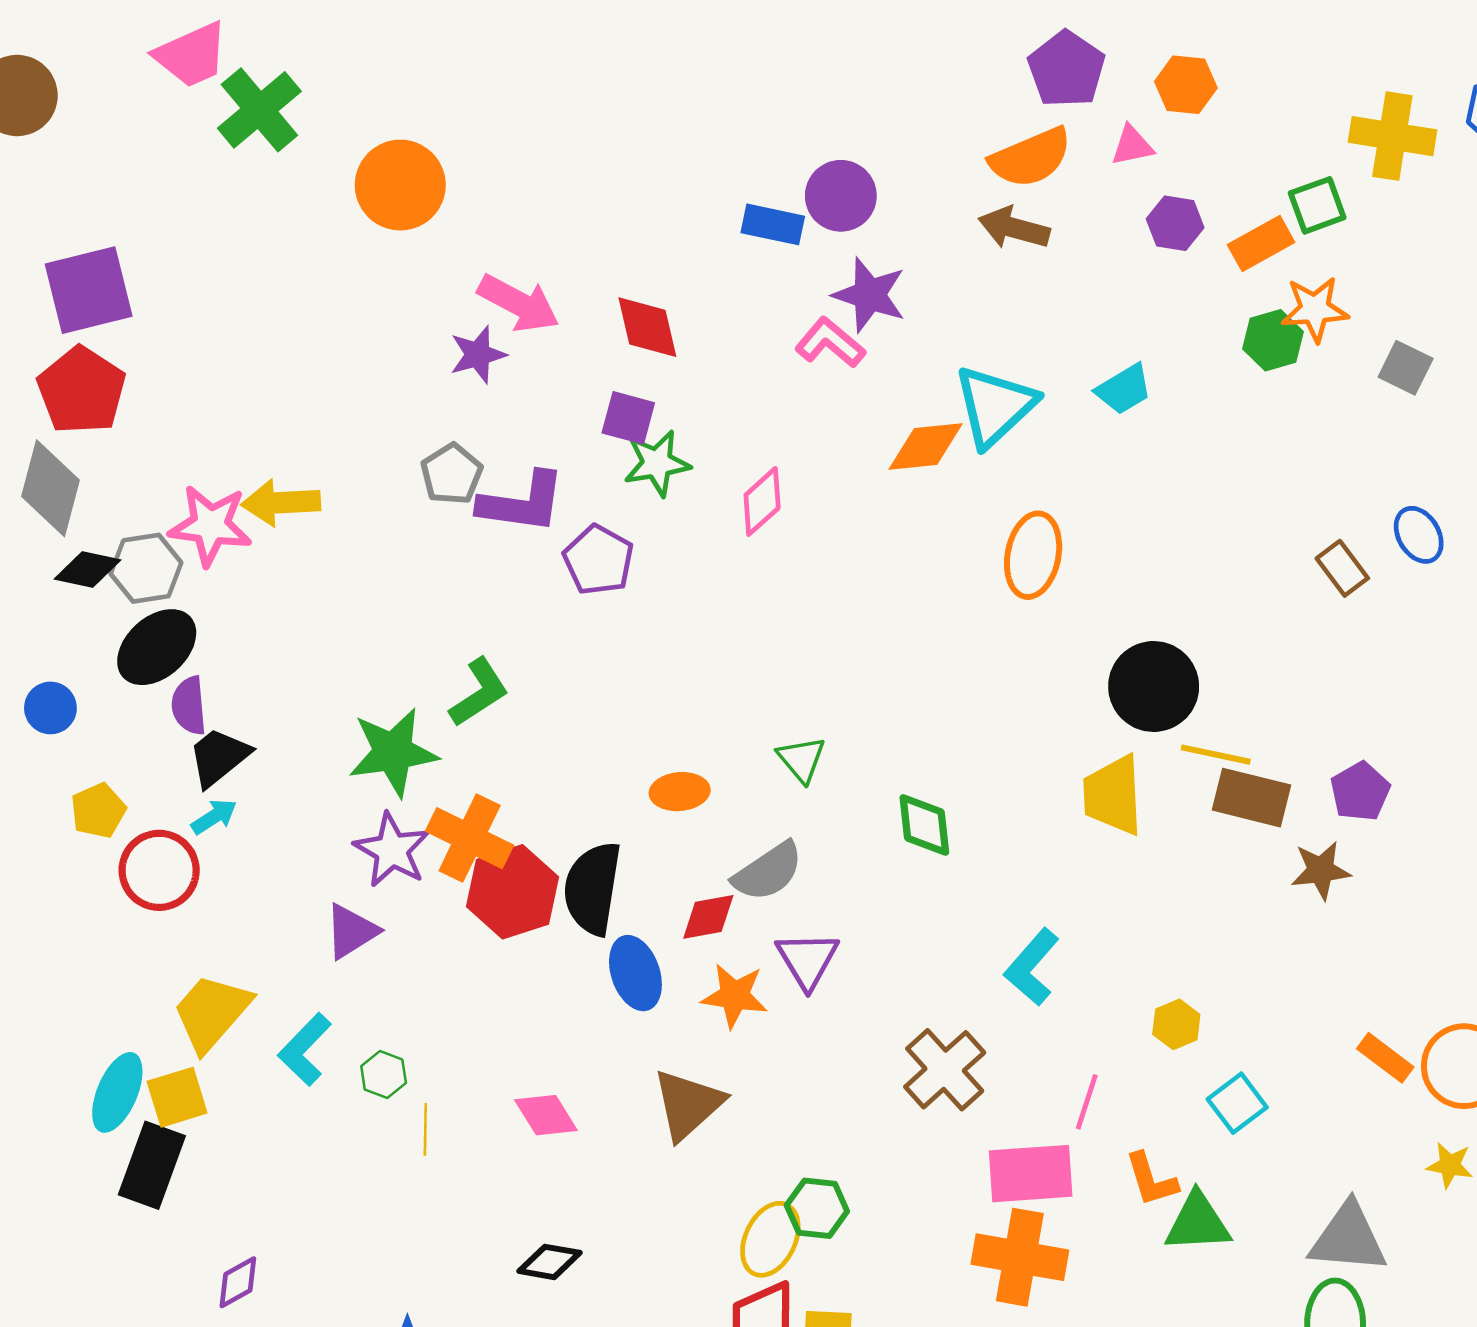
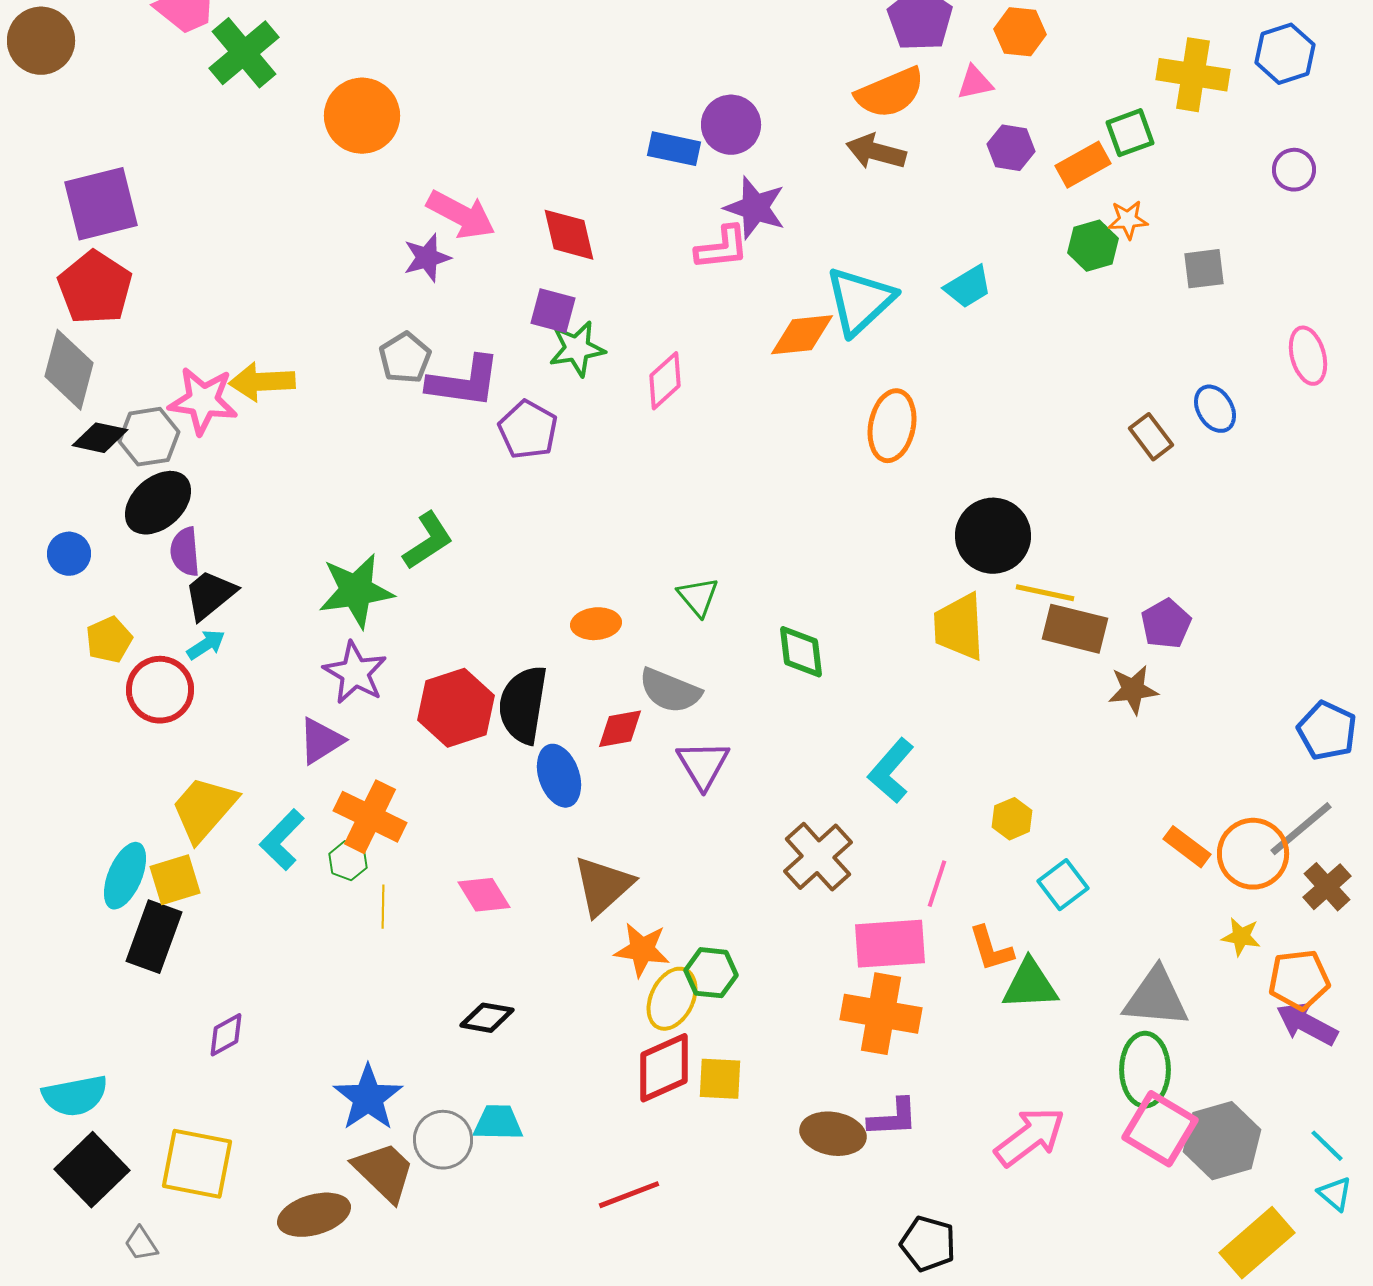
orange star: (1315, 309) -> (1128, 220), size x0.7
pink L-shape: (830, 343) -> (722, 248), turned 134
gray square: (1406, 368) -> (1204, 269), turned -33
orange cross: (470, 838) -> (370, 817), moved
gray semicircle: (768, 872) -> (670, 691), turned 56
orange star: (735, 996) -> (642, 950), moved

